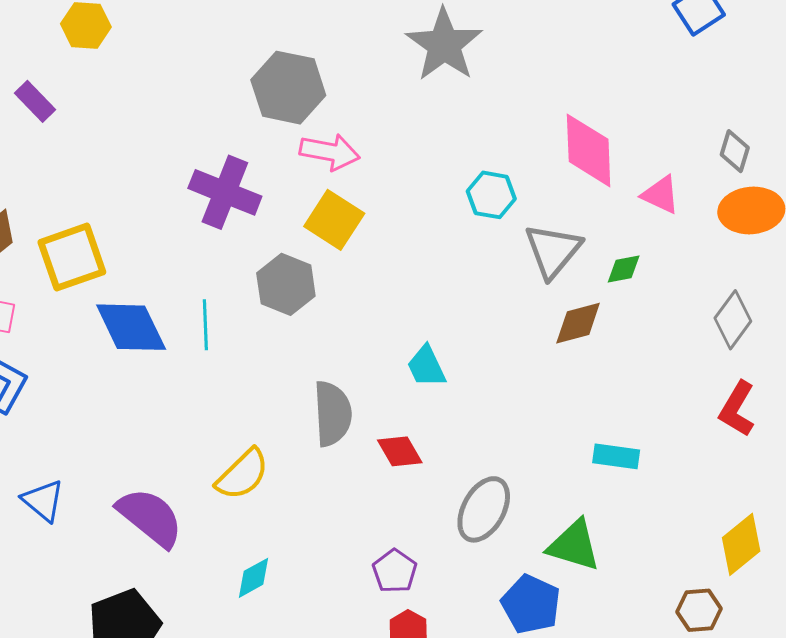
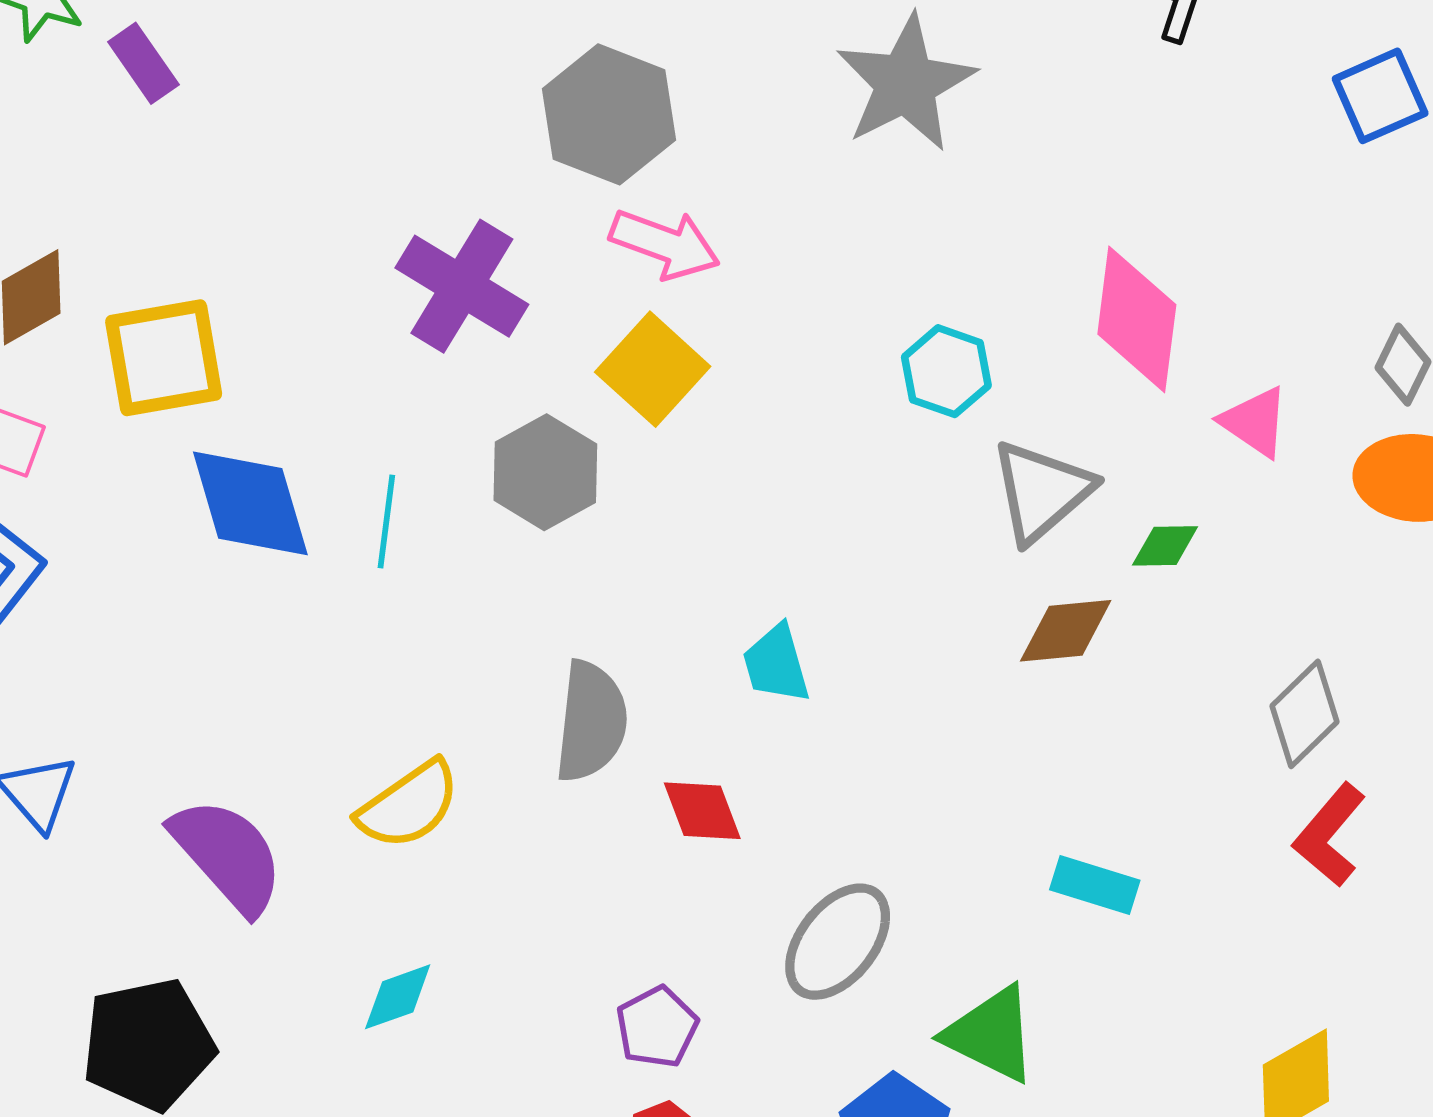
gray diamond: (733, 320) -> (1305, 714), moved

